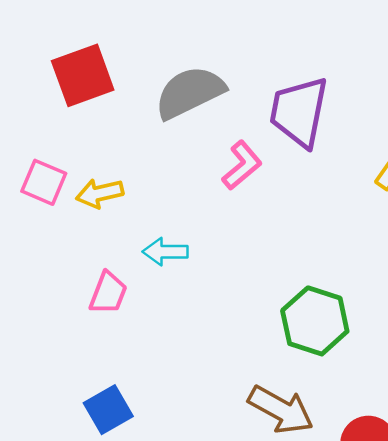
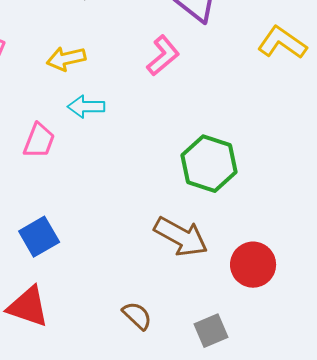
pink L-shape: (242, 165) -> (163, 56), moved
yellow arrow: (100, 193) -> (66, 59), moved

